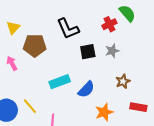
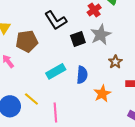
gray star: (112, 51) -> (101, 35), size x1.5
blue semicircle: (86, 89) -> (82, 75), turned -30

